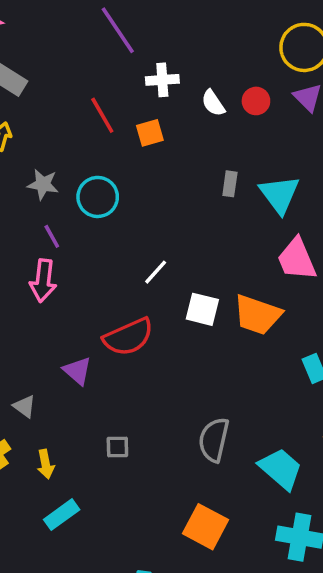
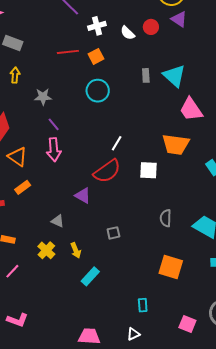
red line: (102, 115) -> (68, 52), turned -55
cyan circle: (98, 197) -> (98, 91), moved
white line: (156, 272) -> (117, 143), moved
white square: (202, 309) -> (149, 170), moved
gray semicircle: (214, 440) -> (166, 218), size x0.7

